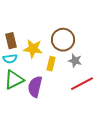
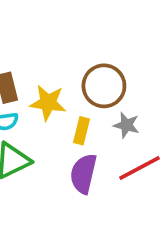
purple semicircle: (35, 87) -> (83, 174), moved

